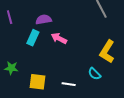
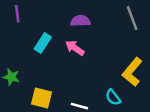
purple semicircle: (44, 20) -> (80, 21), moved

